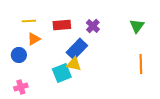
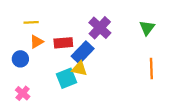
red rectangle: (62, 25) -> (63, 43), moved
purple cross: (93, 26) -> (100, 28), size x1.5
pink cross: (21, 87) -> (23, 93), turned -32

